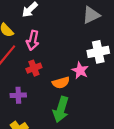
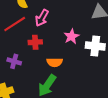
pink star: (80, 71) -> (71, 36), moved

